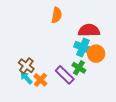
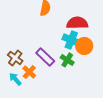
purple rectangle: (65, 75) -> (45, 57), moved
cyan arrow: (26, 78) -> (15, 79), moved

